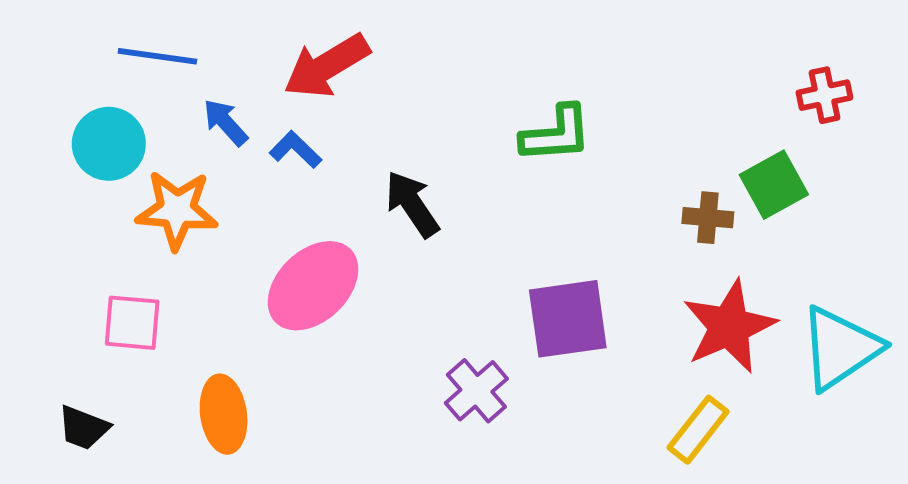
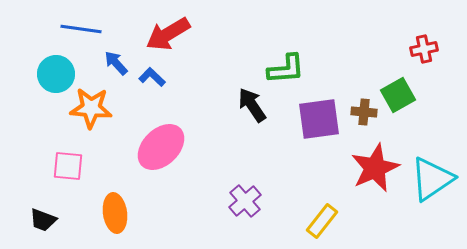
black arrow: (412, 204) -> (252, 105), moved
purple square: (568, 319) -> (319, 119), moved
yellow rectangle: (698, 430) -> (322, 221), moved

